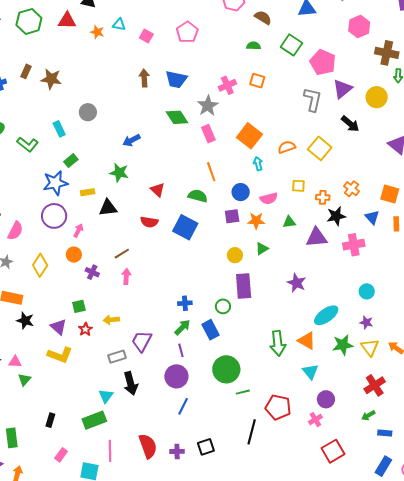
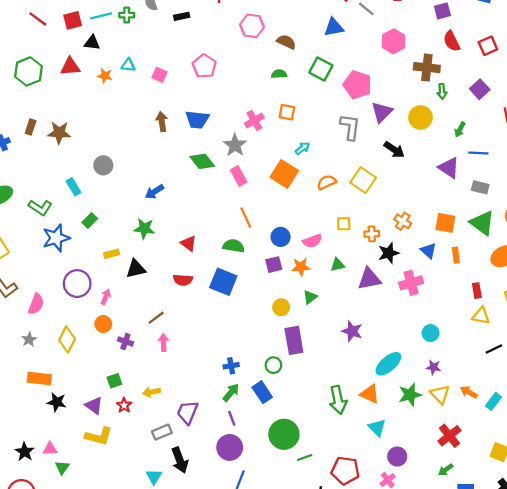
cyan arrow: (258, 164) -> (302, 148), moved, turned 72
blue star: (55, 183) -> (56, 238), moved

